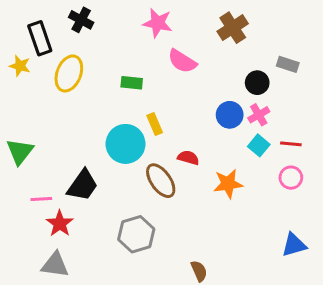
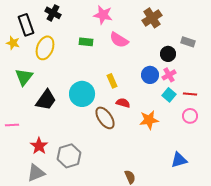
green rectangle: (132, 83) -> (86, 42), moved
yellow rectangle: (155, 124) -> (112, 81), moved
green triangle: (20, 152) -> (24, 77), moved
black trapezoid: (83, 185) -> (46, 100), moved
pink line: (41, 199) -> (12, 125), moved
gray hexagon: (136, 234) -> (69, 156), moved
blue triangle: (294, 245) -> (179, 160), moved
gray triangle: (55, 265) -> (36, 173), turned -30

